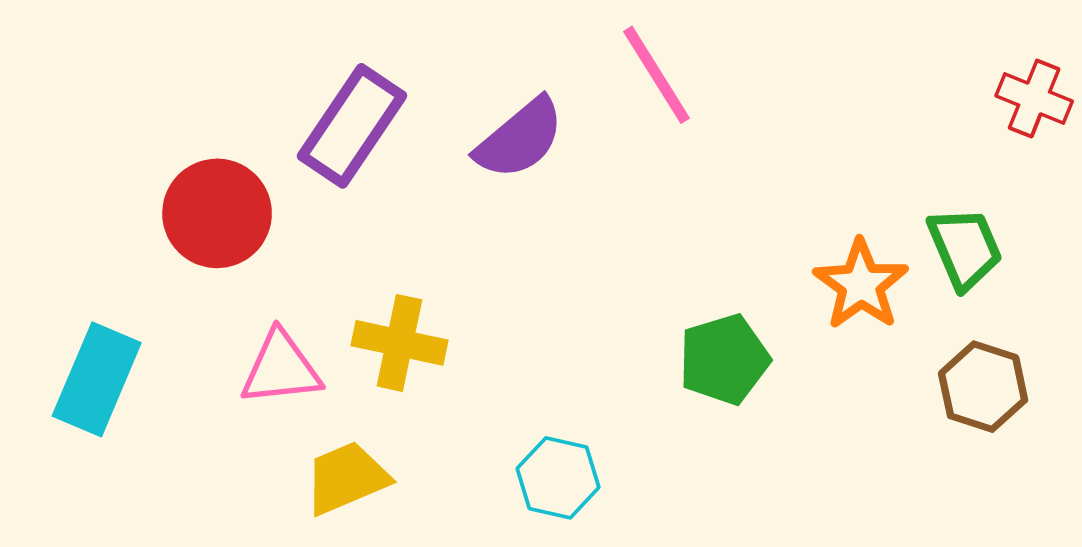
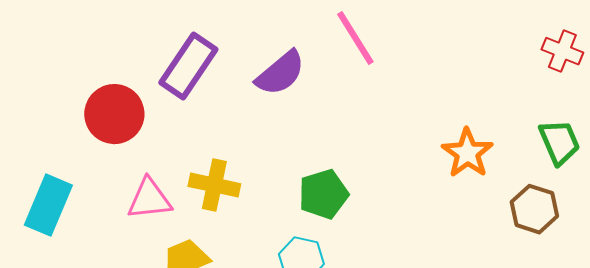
green trapezoid: (965, 248) -> (559, 142), moved
green pentagon: (724, 359) -> (323, 194), moved

